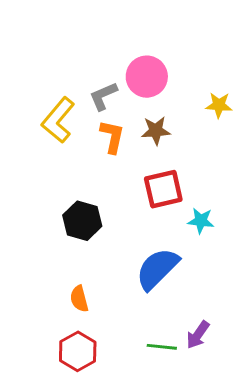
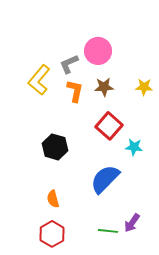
yellow star: (219, 105) -> (144, 87), moved
red square: (163, 189) -> (109, 126), turned -36

